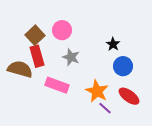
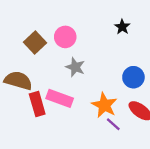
black star: (113, 44) -> (122, 27), moved
red rectangle: (37, 56) -> (37, 104), moved

